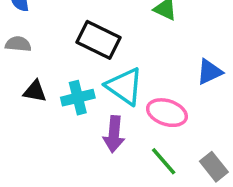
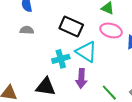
black triangle: (35, 91) -> (46, 87), moved, size x1.5
pink ellipse: (167, 113) -> (111, 31), moved

